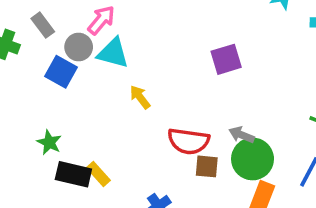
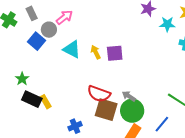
cyan triangle: (113, 53) -> (72, 49), moved
purple square: (226, 59) -> (115, 53), moved
yellow arrow: (140, 97) -> (96, 52), moved
brown square: (207, 166) -> (106, 110), size x1.6

